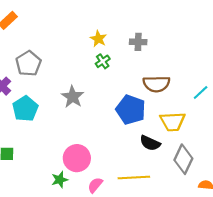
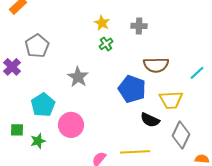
cyan pentagon: (25, 109) -> (43, 105), moved
pink circle: (77, 158) -> (71, 125), moved
green star: (60, 180) -> (38, 141), moved

